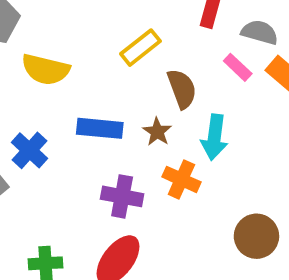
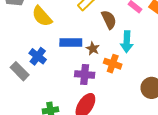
yellow semicircle: (46, 69) -> (42, 16), turned 40
brown star: (157, 132) -> (93, 49), moved

